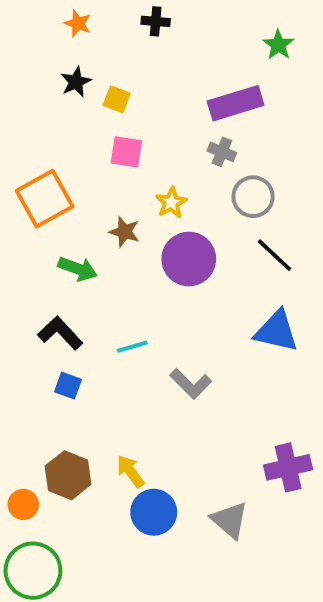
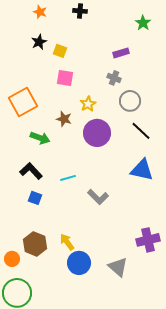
purple rectangle: (236, 103) -> (121, 53), size x0.6

